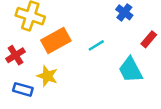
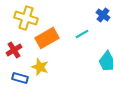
cyan line: (96, 45) -> (82, 34), moved

